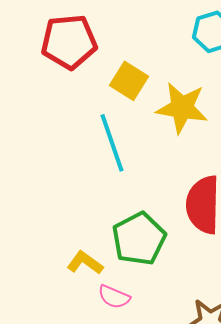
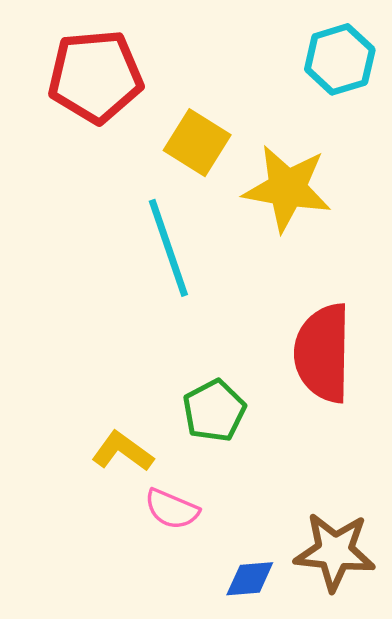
green pentagon: (139, 239) -> (214, 411), size x0.7

